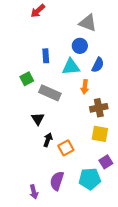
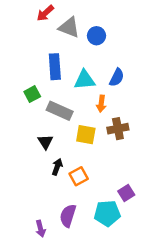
gray triangle: (88, 23) -> (69, 27), moved
blue circle: (80, 46) -> (96, 36), moved
blue rectangle: (46, 56) -> (55, 67), size x1.5
yellow square: (100, 134) -> (86, 135), moved

